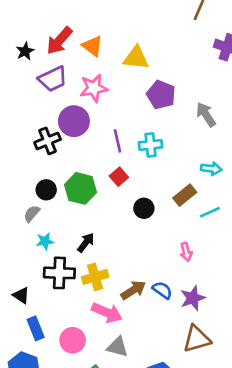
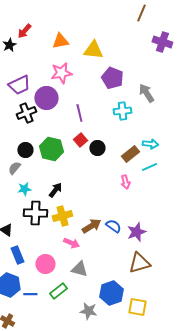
red arrow: (59, 41) -> (24, 31), moved, size x0.7
orange triangle: (92, 46) -> (60, 41), turned -48
purple trapezoid: (53, 79) -> (19, 85), moved
cyan cross: (150, 145) -> (122, 111), moved
cyan arrow: (211, 169) -> (150, 144), moved
black circle: (144, 208) -> (97, 148), moved
pink arrow: (186, 252) -> (125, 182), moved
pink arrow: (107, 313) -> (71, 243), size x0.7

